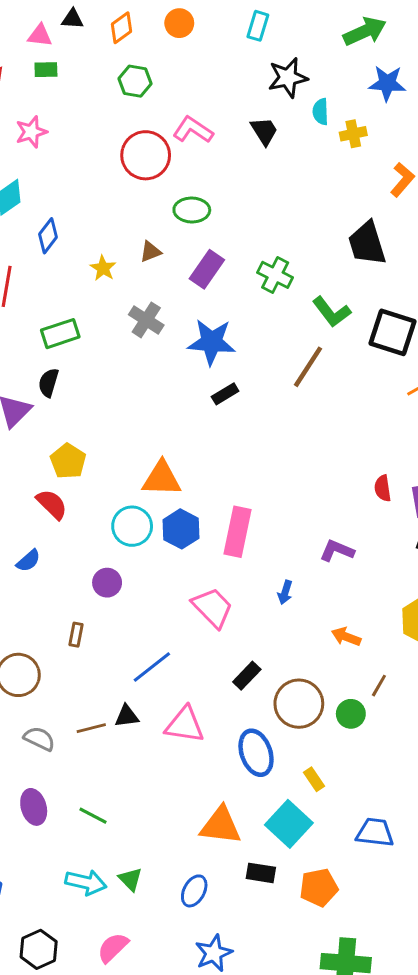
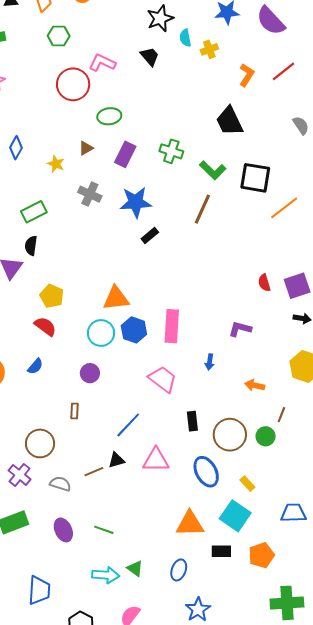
black rectangle: (247, 676) -> (192, 421), turned -42

